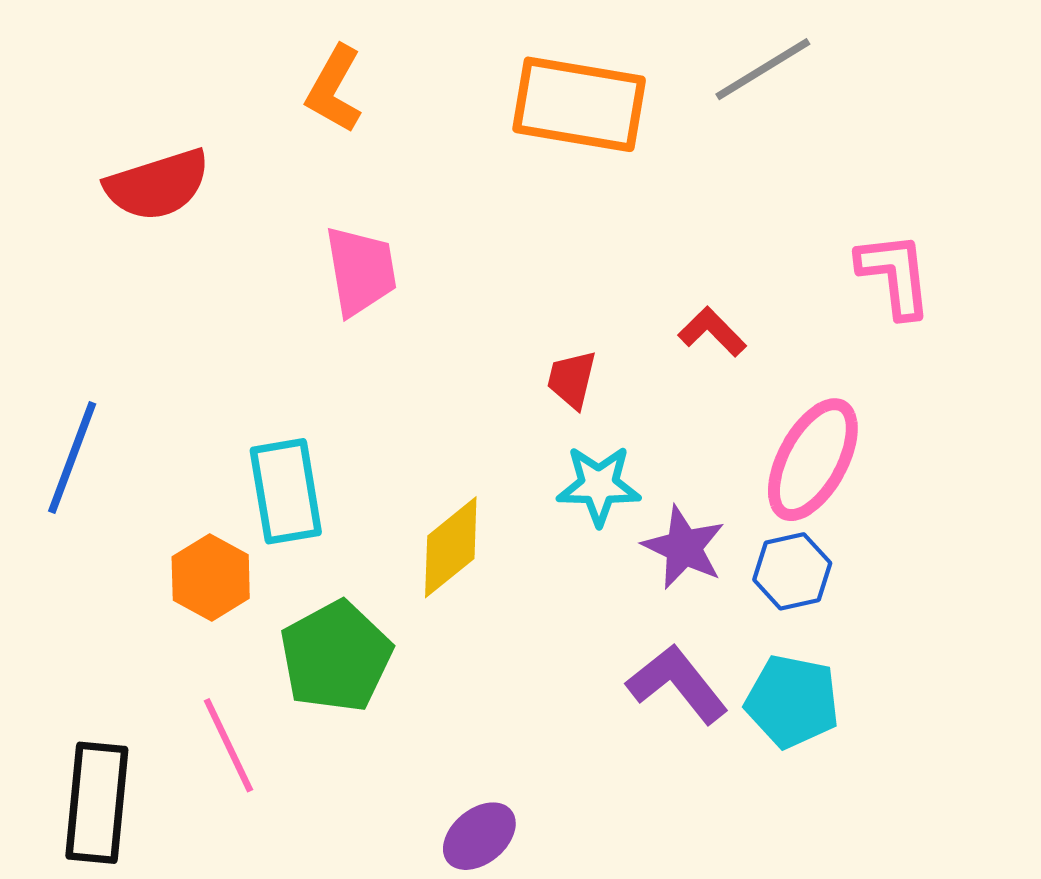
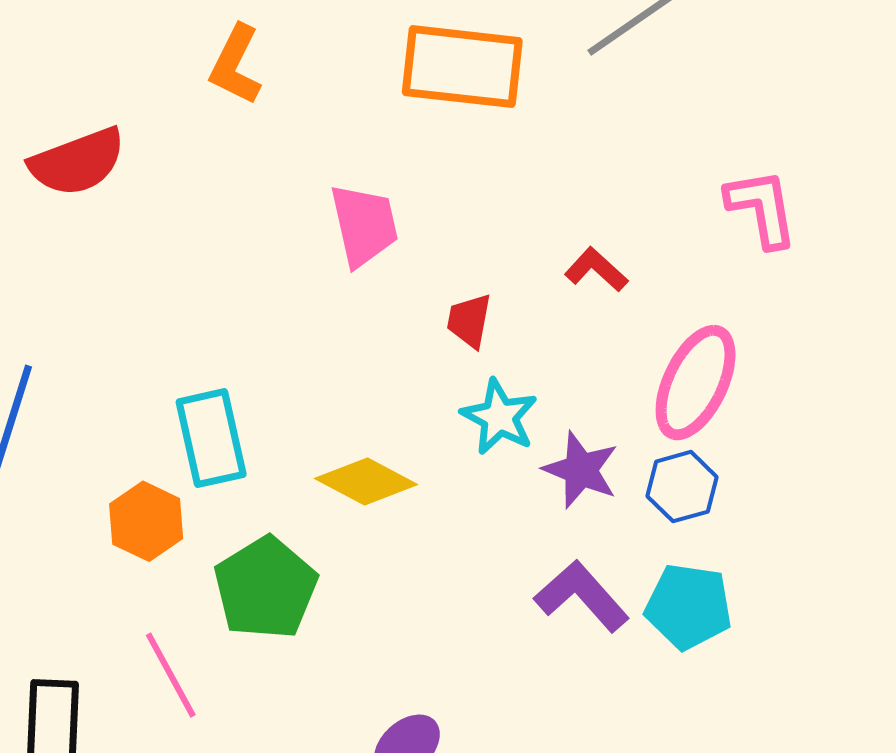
pink trapezoid: (361, 271) -> (364, 225), moved
cyan star: (599, 485) -> (499, 417), turned 30
yellow diamond: (451, 547) -> (366, 481), turned 70

